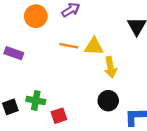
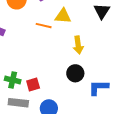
yellow triangle: (94, 46) -> (63, 16), moved
green cross: (36, 100) -> (13, 80), moved

